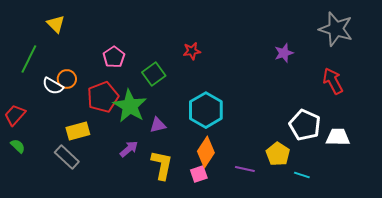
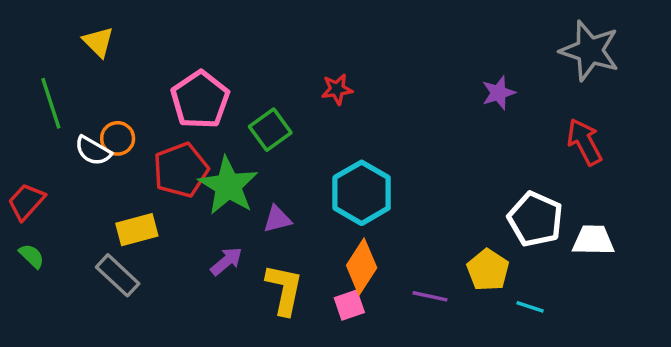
pink pentagon: (114, 57) -> (200, 100), size x1.5
green line: (29, 59) -> (51, 103), turned -44

